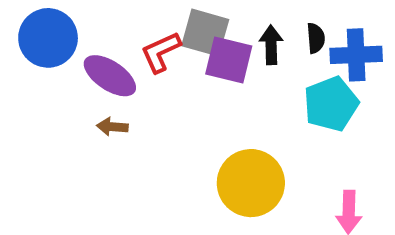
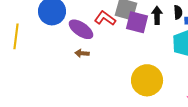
red L-shape: (161, 52) -> (105, 18), turned 60

